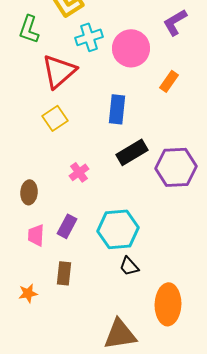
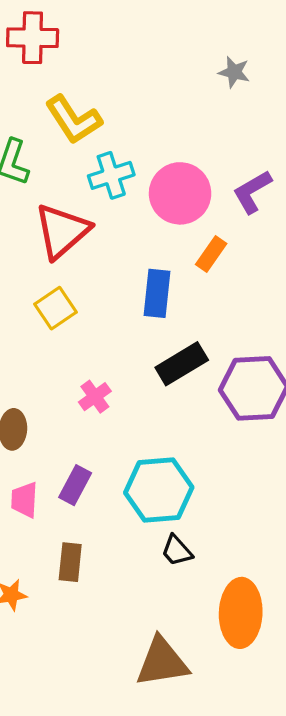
purple L-shape: (175, 22) -> (252, 192), moved
orange rectangle: (169, 81) -> (211, 254), moved

